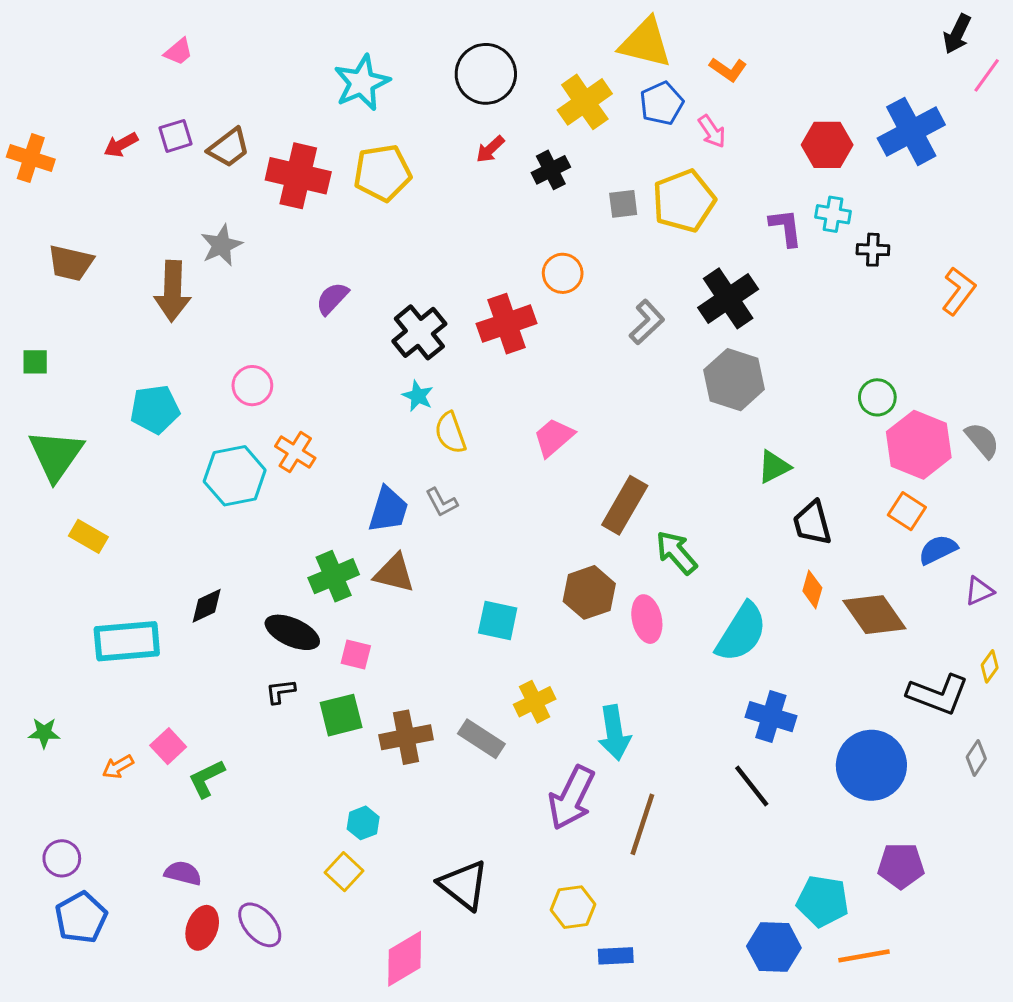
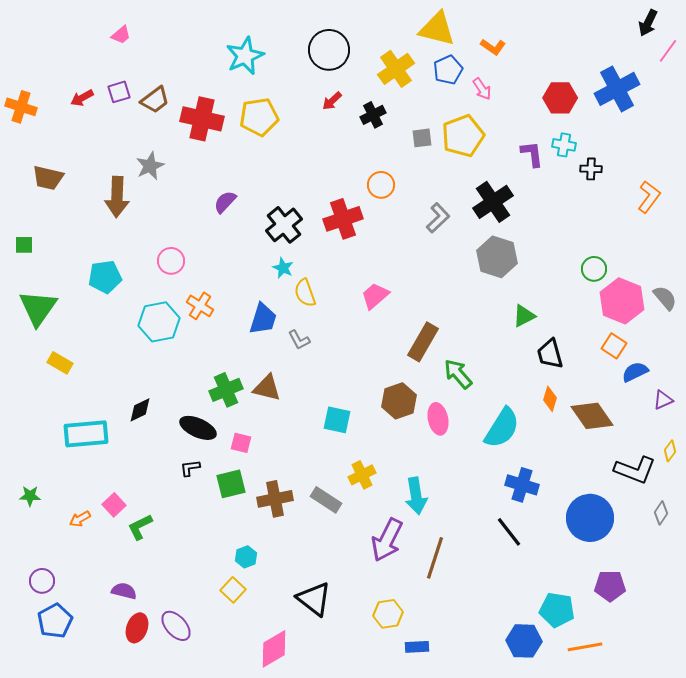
blue trapezoid: (388, 510) -> (263, 319), moved

